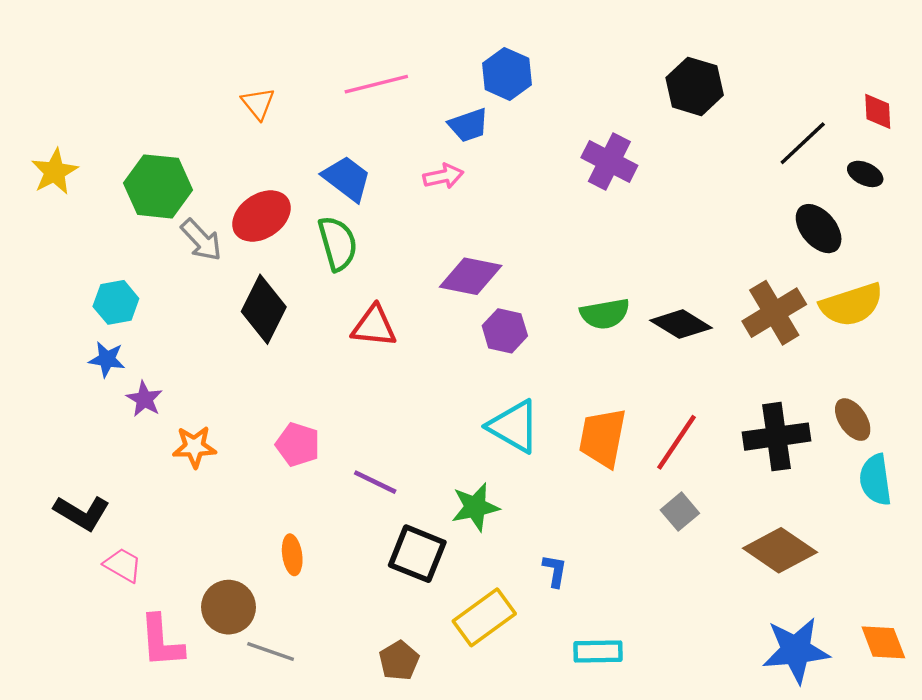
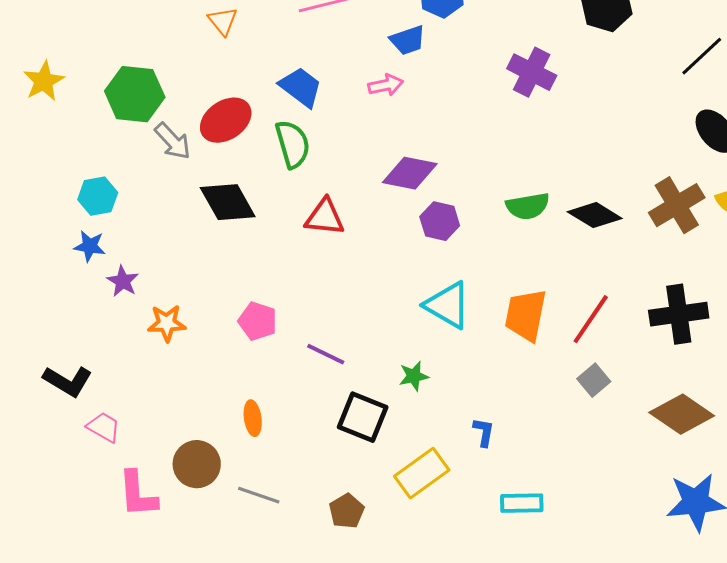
black diamond: (264, 309) -> (228, 202), turned -56
green star: (475, 507) -> (414, 376), size x0.7
gray line: (271, 651) -> (259, 495), moved

